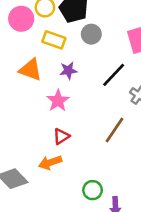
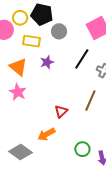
orange triangle: (30, 70) -> (18, 67), turned 30
pink star: (58, 101) -> (18, 92), moved
red triangle: (61, 136) -> (61, 111), moved

